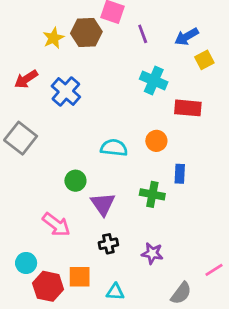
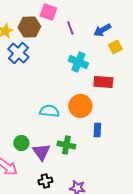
blue cross: (66, 91) -> (18, 53), moved
orange circle: (156, 141) -> (80, 106), size x1.5
green circle: (75, 181) -> (21, 143), moved
green cross: (152, 194) -> (66, 145), moved

